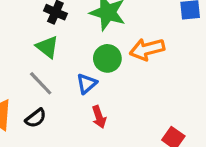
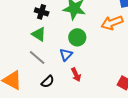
orange arrow: (147, 49) -> (112, 23), moved
black semicircle: (36, 118) -> (48, 82), moved

